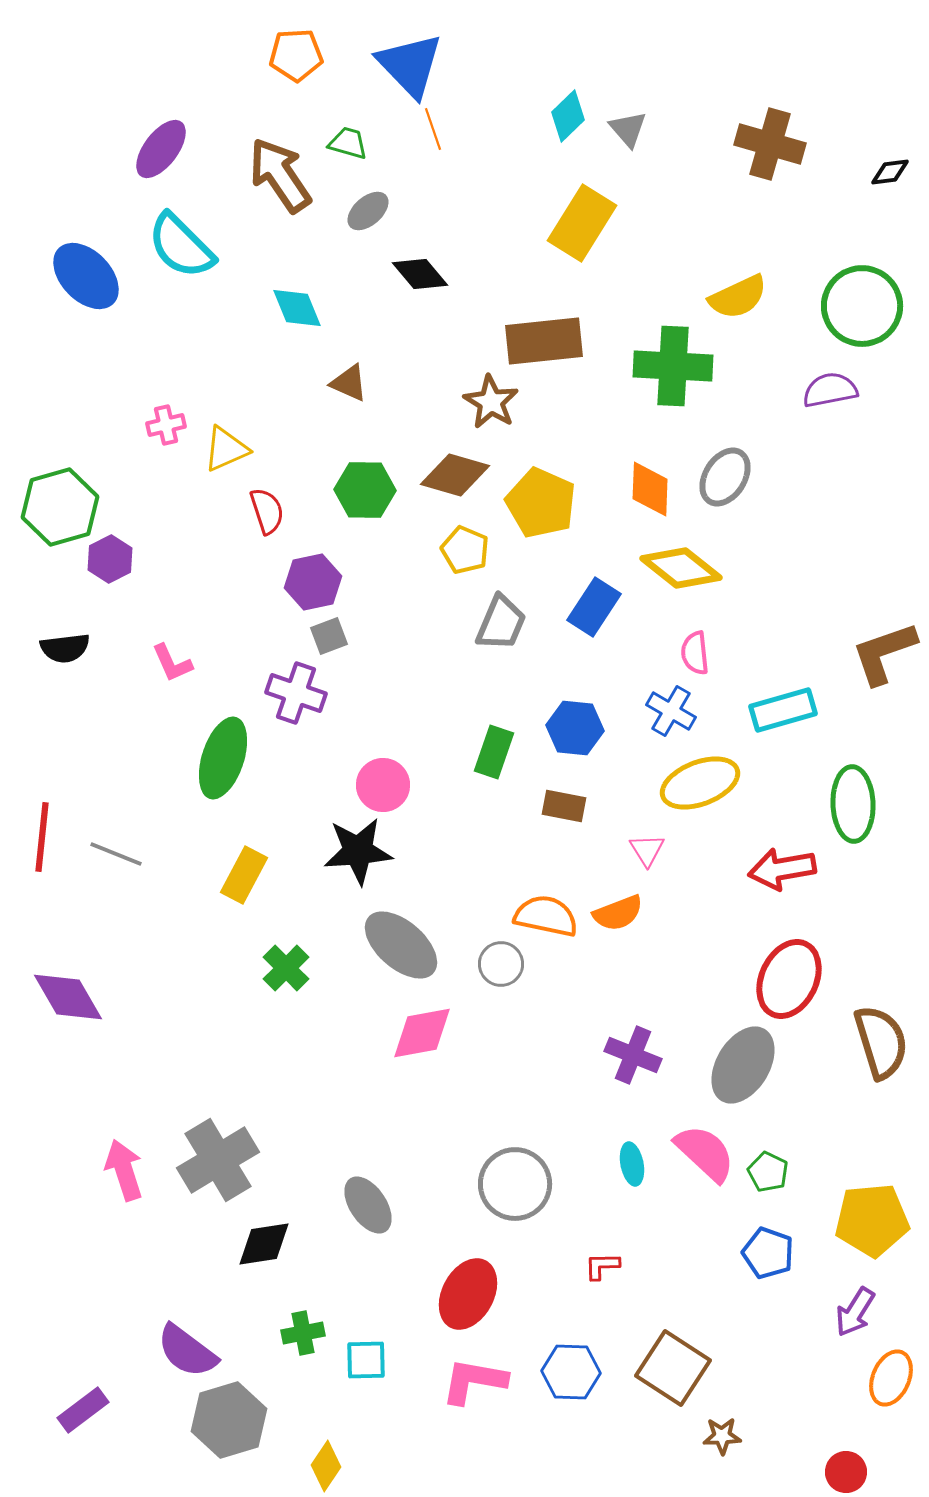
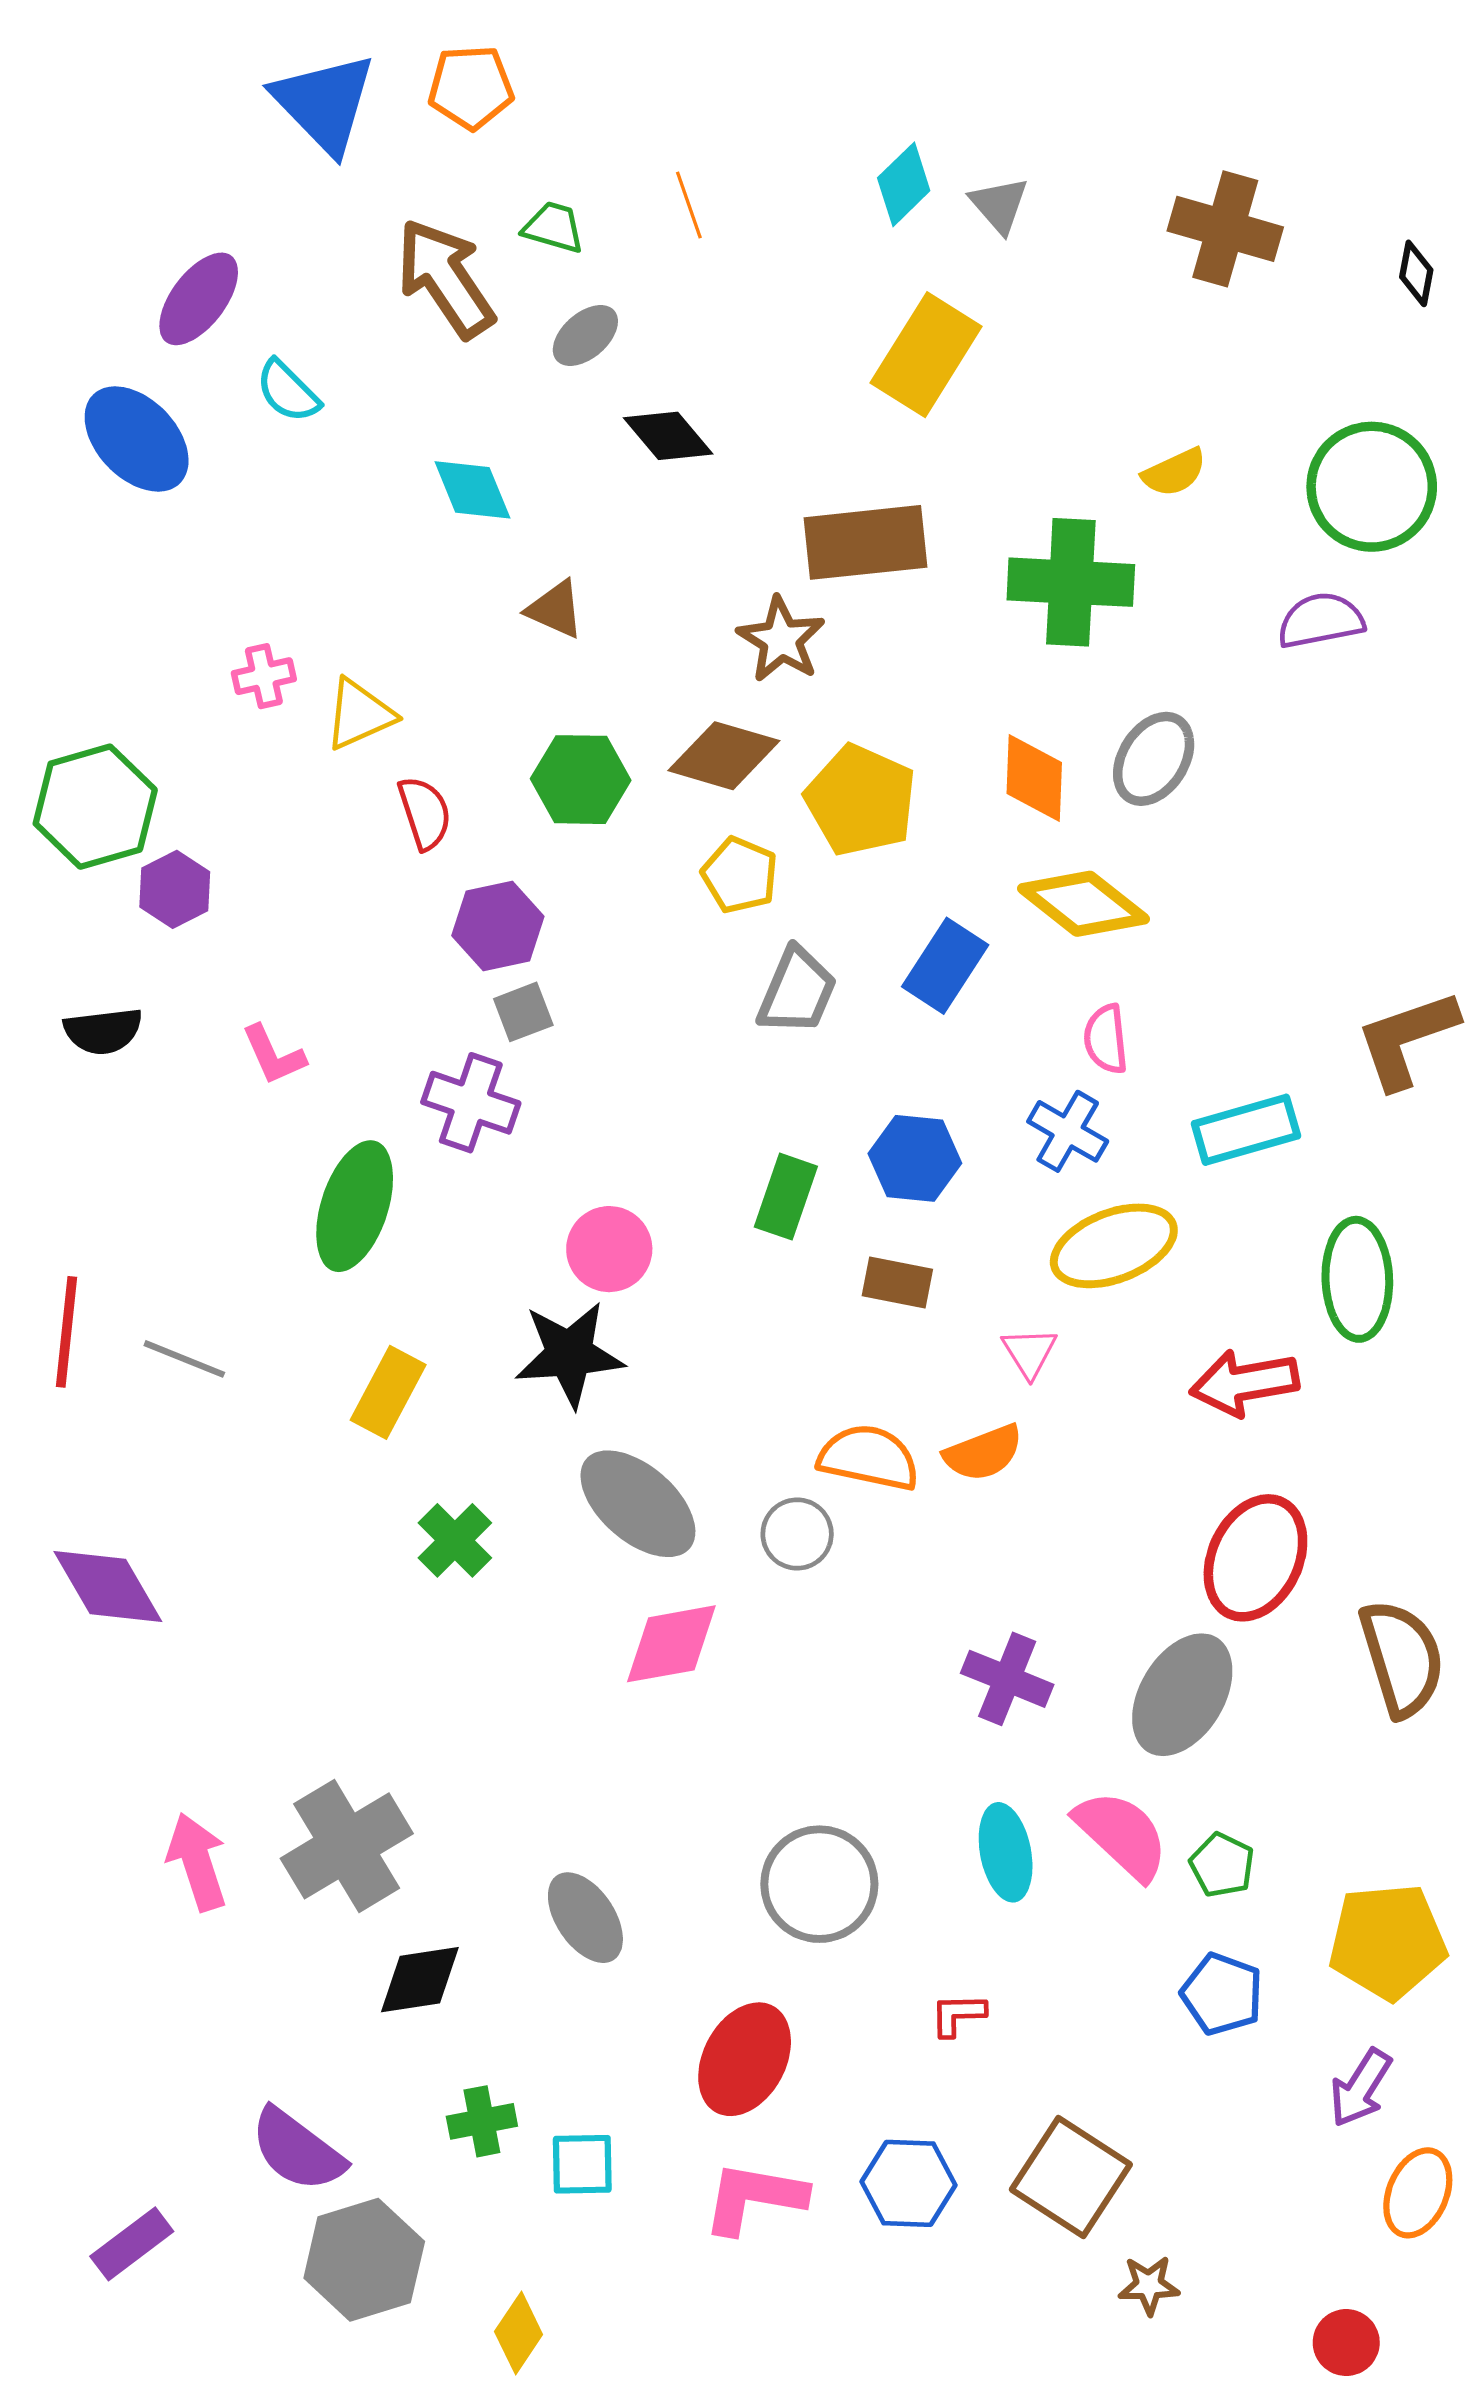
blue triangle: (410, 65) -> (324, 103), moved
purple ellipse: (161, 149) -> (199, 299), moved
black diamond: (890, 172) -> (1416, 273), turned -72
cyan semicircle: (181, 246) -> (288, 391), size x0.6
yellow semicircle: (738, 297) -> (1174, 472), size x0.7
cyan ellipse: (632, 1164) -> (1006, 1852), size x1.4

